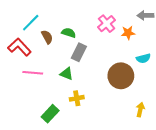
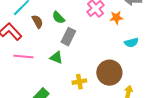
green semicircle: (69, 33) -> (58, 18), turned -152
brown circle: (121, 76) -> (109, 73), moved
yellow cross: (77, 98) -> (79, 82), moved

